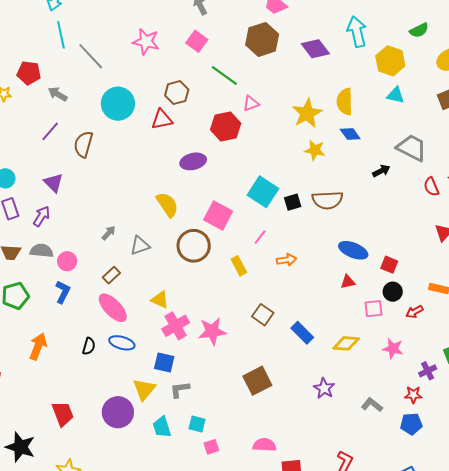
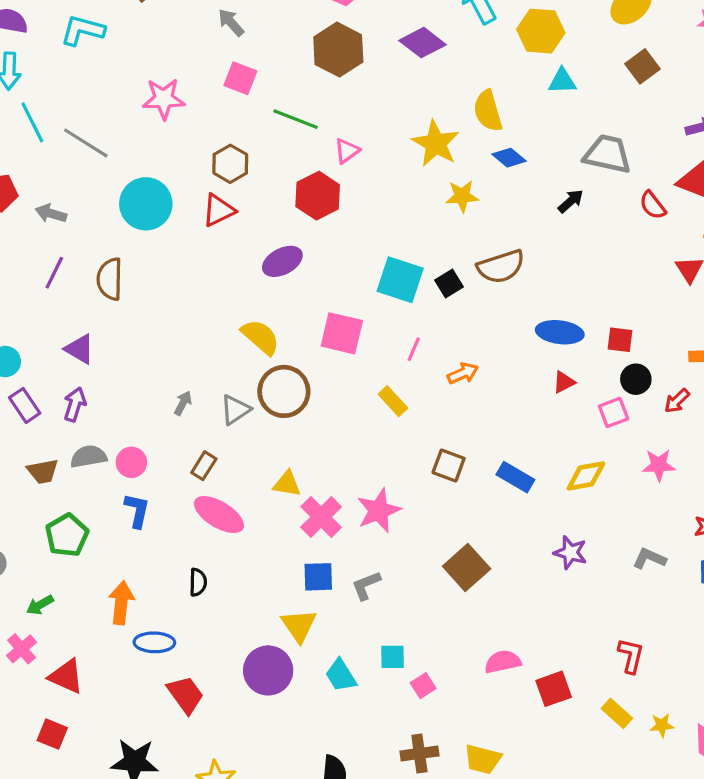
brown circle: (194, 246) -> (284, 391), moved
blue ellipse: (122, 343) -> (154, 642), moved
gray L-shape: (180, 390) -> (366, 585), moved

